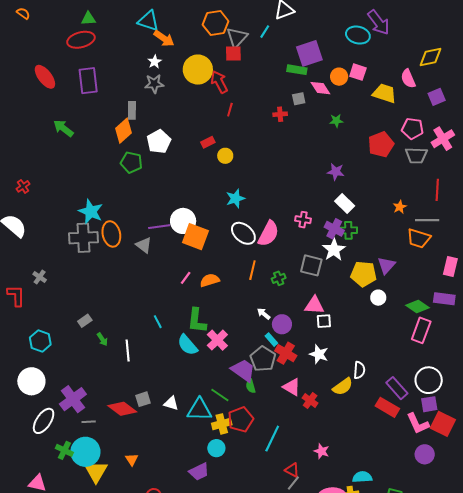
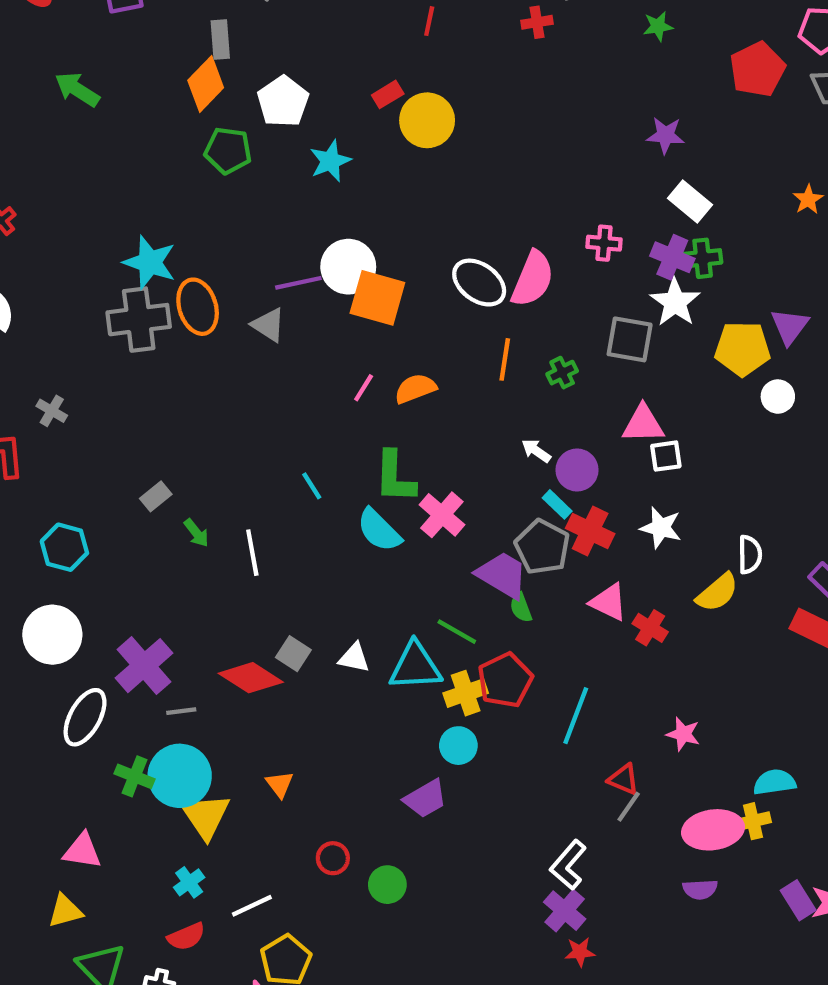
yellow circle: (225, 156) -> (427, 120), size x1.6
cyan star: (235, 199) -> (330, 161), moved
gray square: (143, 399) -> (293, 654), turned -35

